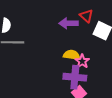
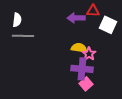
red triangle: (86, 16) -> (93, 11), turned -40

